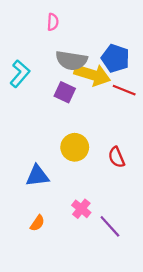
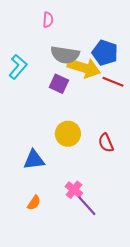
purple line: (110, 226) -> (87, 206), moved

